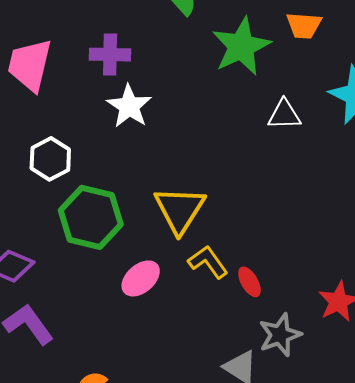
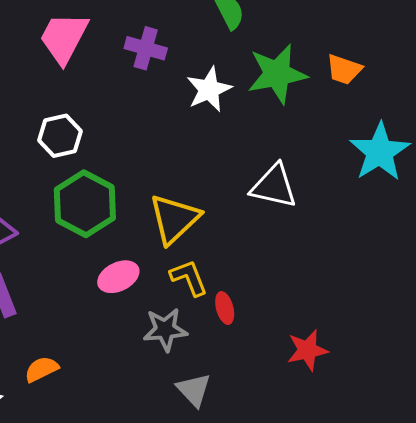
white star: (129, 106) -> (209, 89), moved
white triangle: (284, 115) -> (274, 186), moved, size x1.4
gray star: (280, 335) -> (165, 330), moved

